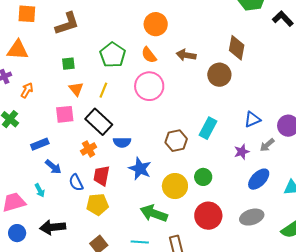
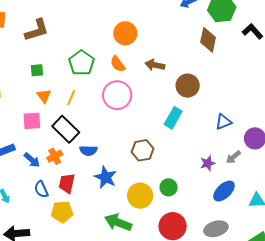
brown diamond: (237, 48) -> (208, 40), moved
blue triangle: (252, 119) -> (224, 122), moved
cyan rectangle: (208, 128) -> (173, 118), moved
blue arrow: (53, 167) -> (32, 160), moved

